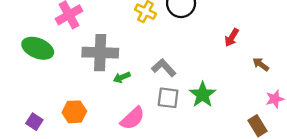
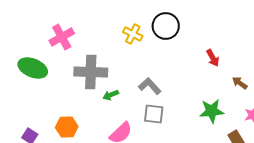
red arrow: (232, 37) -> (213, 58), turned -60
green star: (203, 95) -> (212, 111), moved, turned 30

